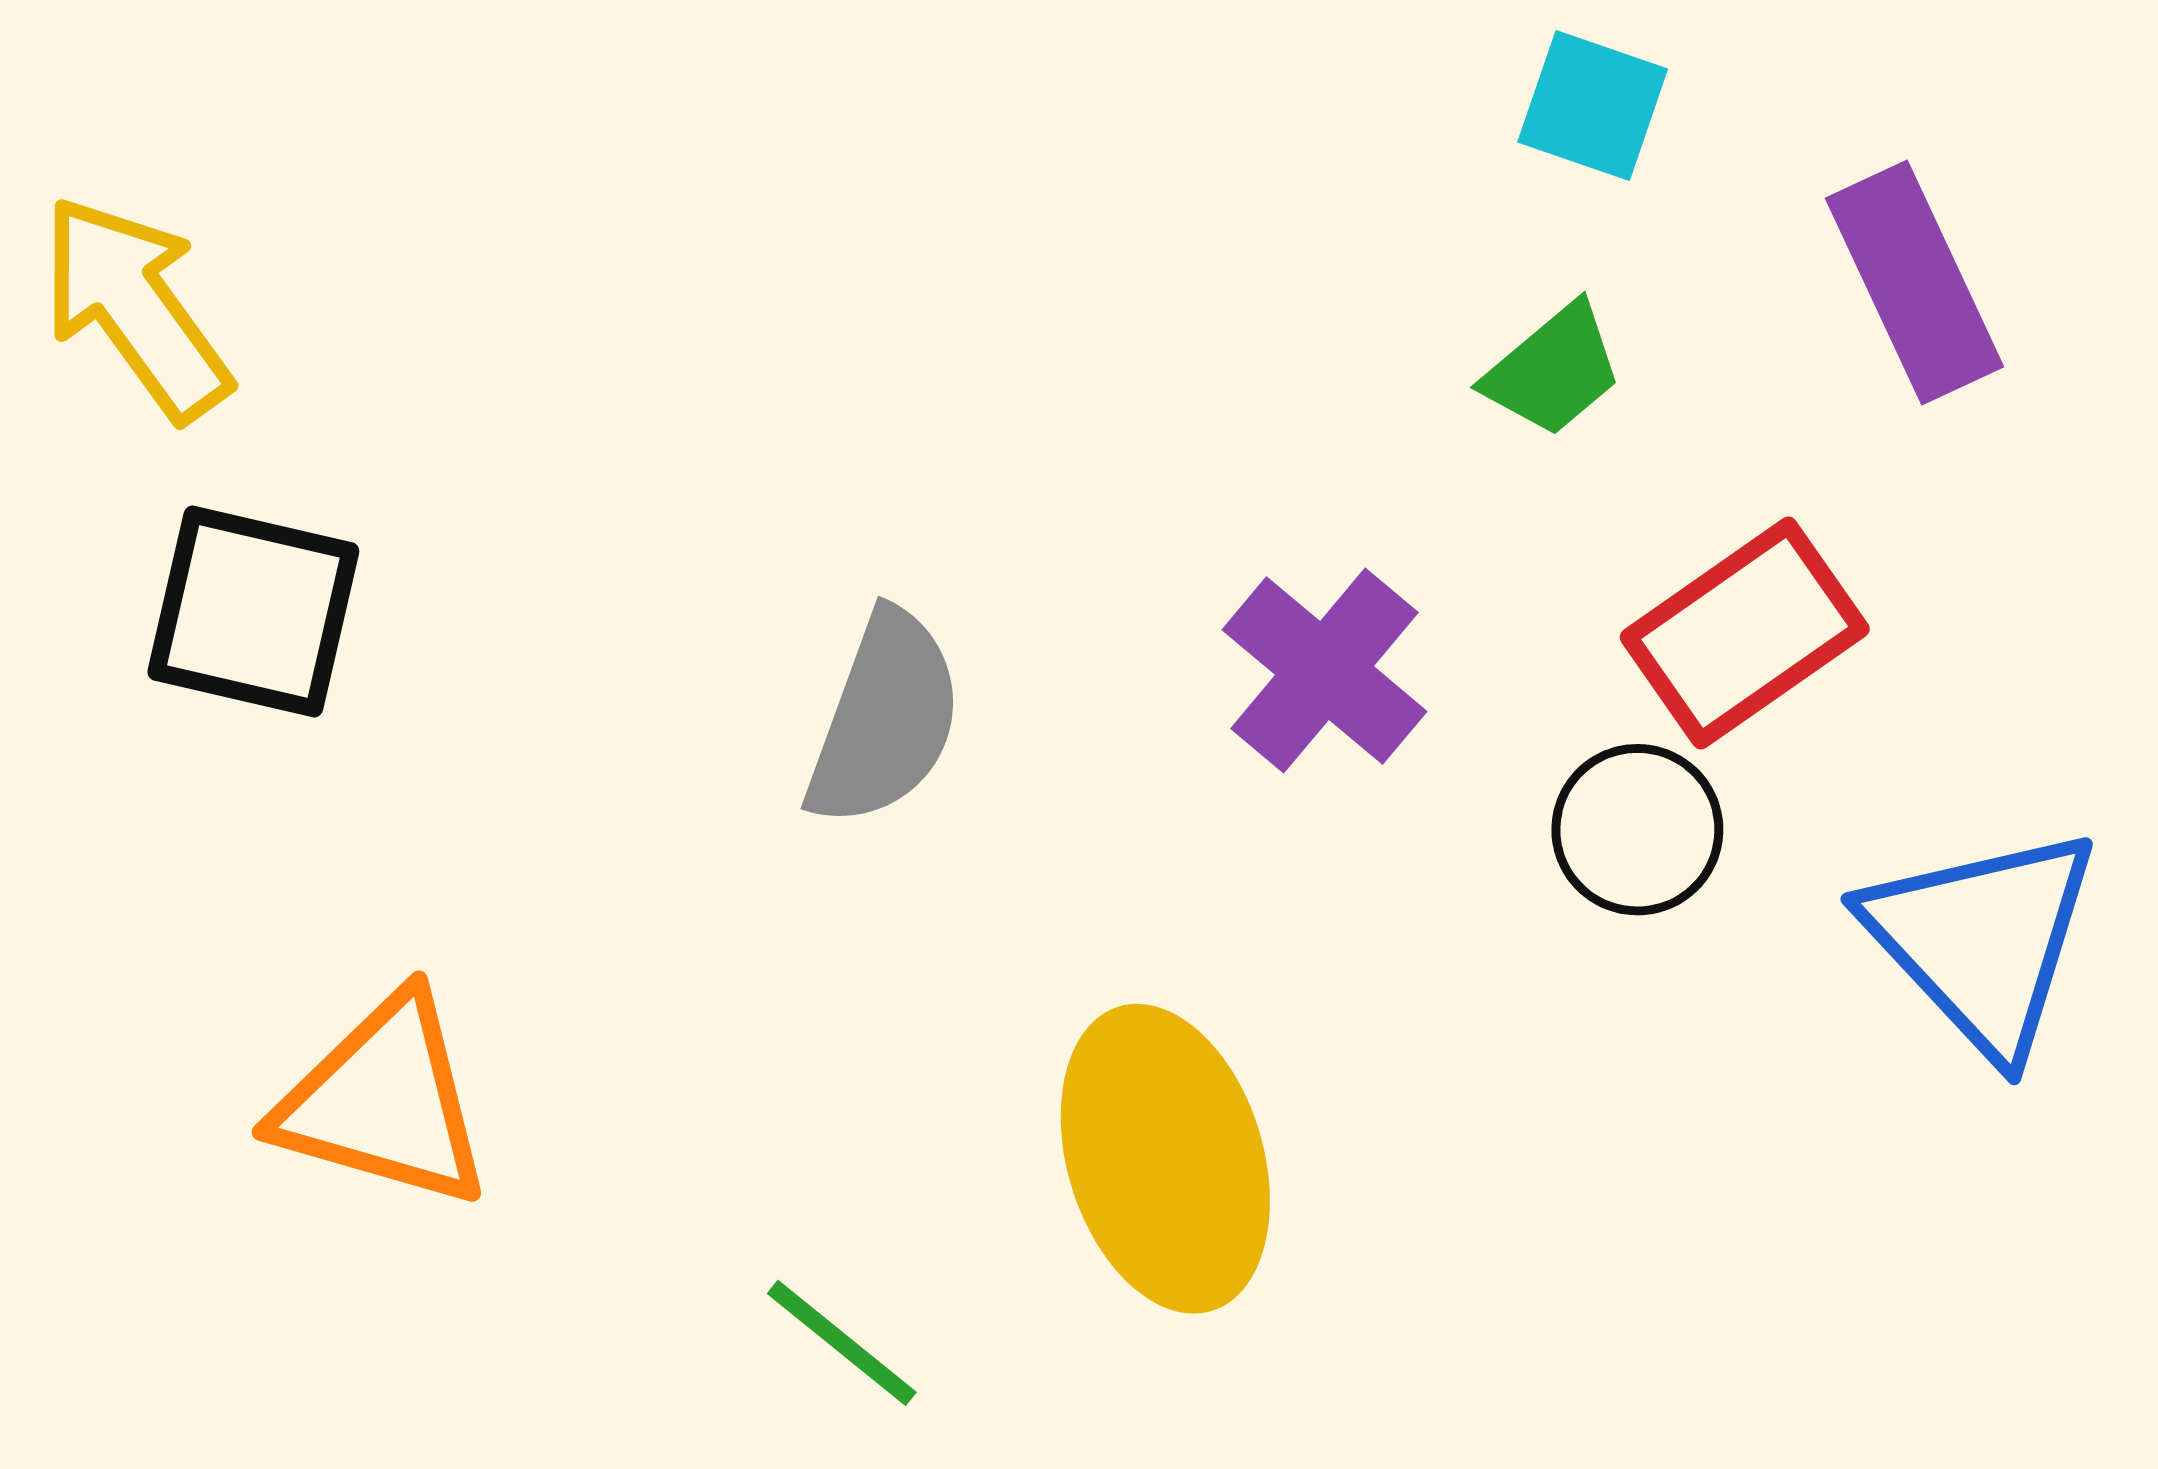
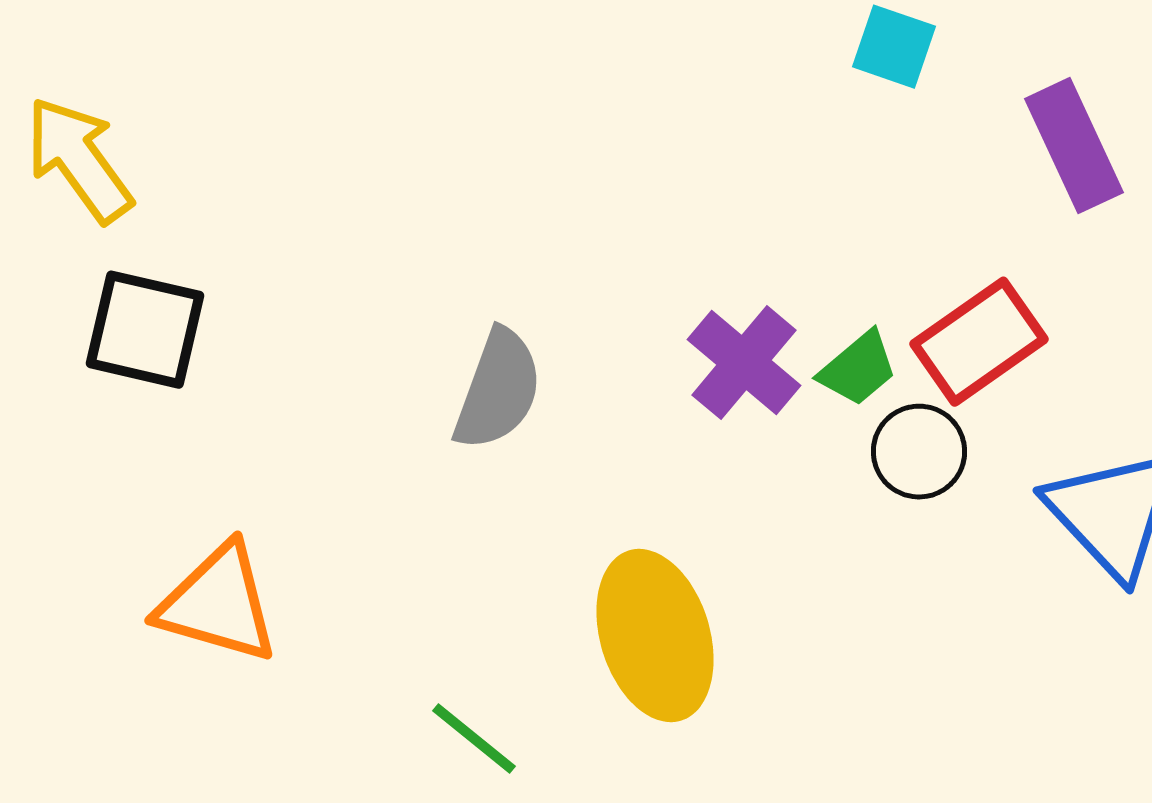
green trapezoid: (1553, 370) -> (858, 369), moved

